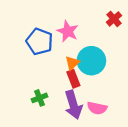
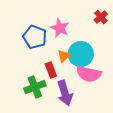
red rectangle: (73, 79) -> (51, 70), moved
green cross: (40, 98) -> (35, 87), size x1.5
pink semicircle: (97, 108) -> (89, 74), moved, size x1.4

